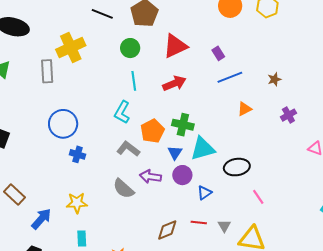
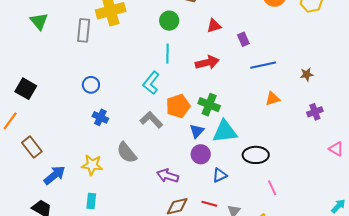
red triangle: (175, 46) -> (214, 26), size x0.6
purple rectangle: (218, 53) -> (243, 39), moved
blue circle: (63, 124) -> (91, 85), size x0.6
purple arrow: (150, 177) -> (168, 176), moved
gray semicircle: (124, 189) -> (127, 153), moved

